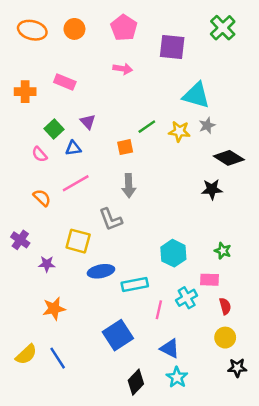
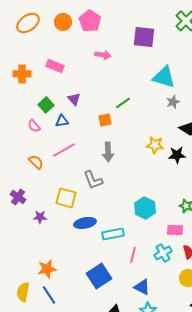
pink pentagon: (124, 28) -> (90, 21), moved
orange ellipse: (32, 30) -> (28, 23), turned -50
yellow star: (179, 131) -> (155, 145), moved
cyan cross: (187, 298) -> (163, 253), moved
orange star: (54, 309) -> (47, 269), moved
yellow semicircle: (26, 354) -> (23, 292), turned 144

